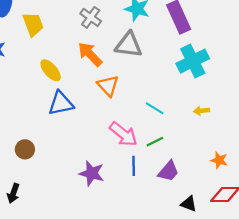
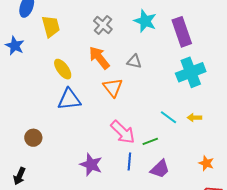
gray triangle: (129, 45) -> (134, 62), moved, size x0.6
cyan line: (155, 108) -> (168, 117), moved

